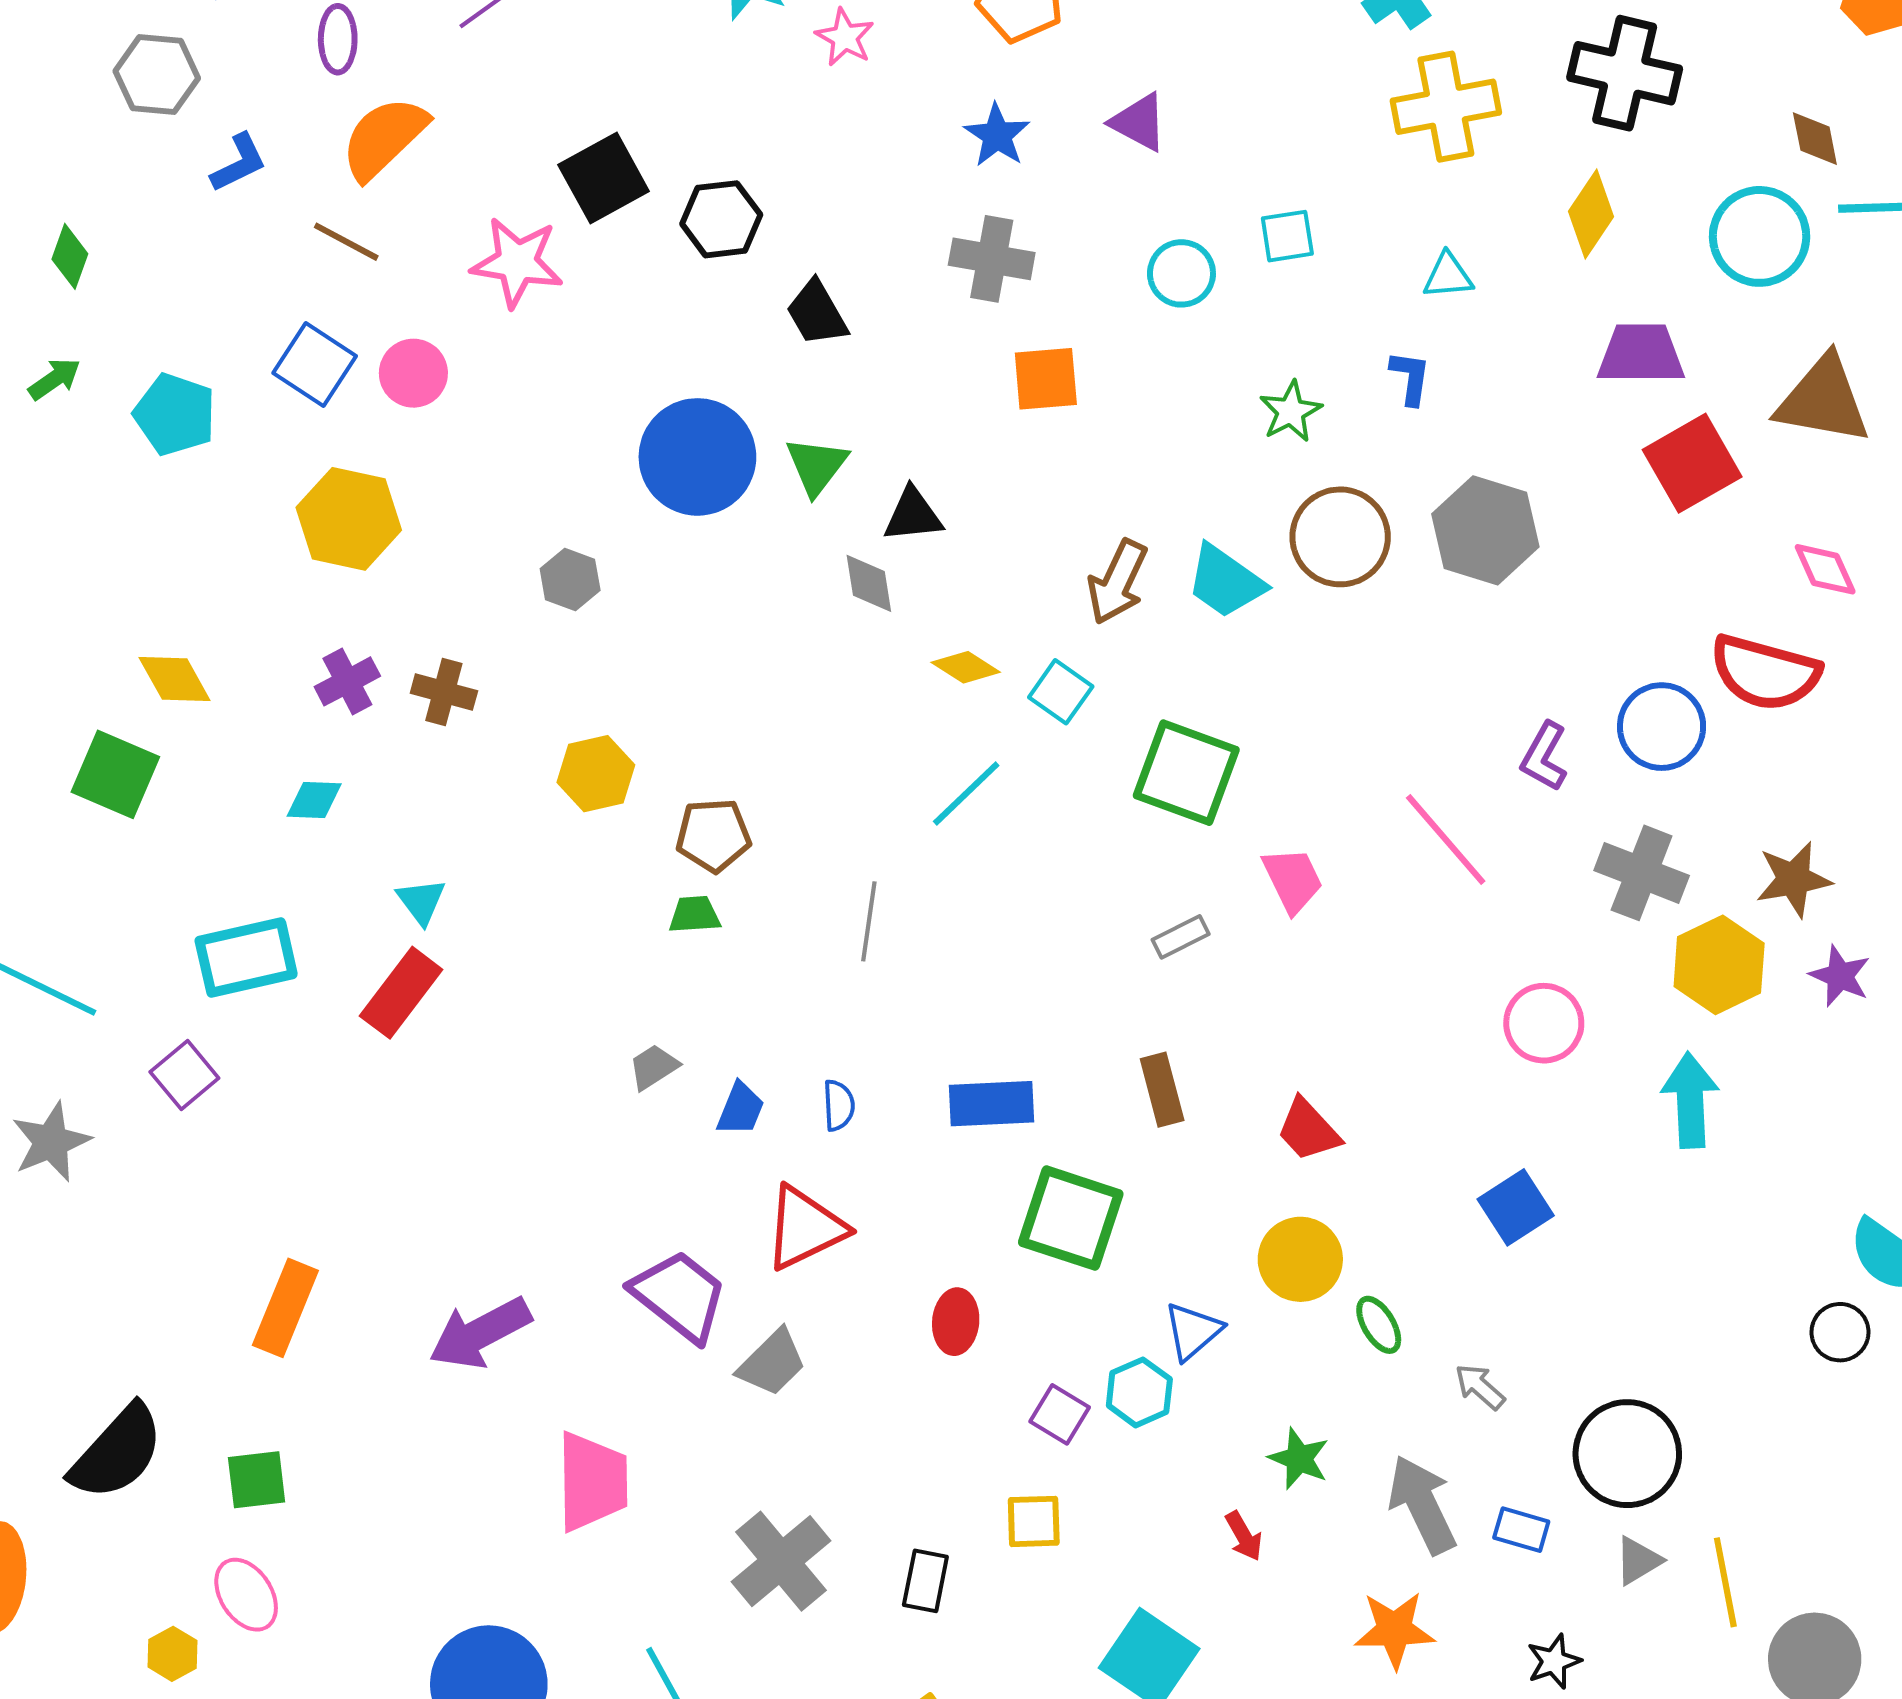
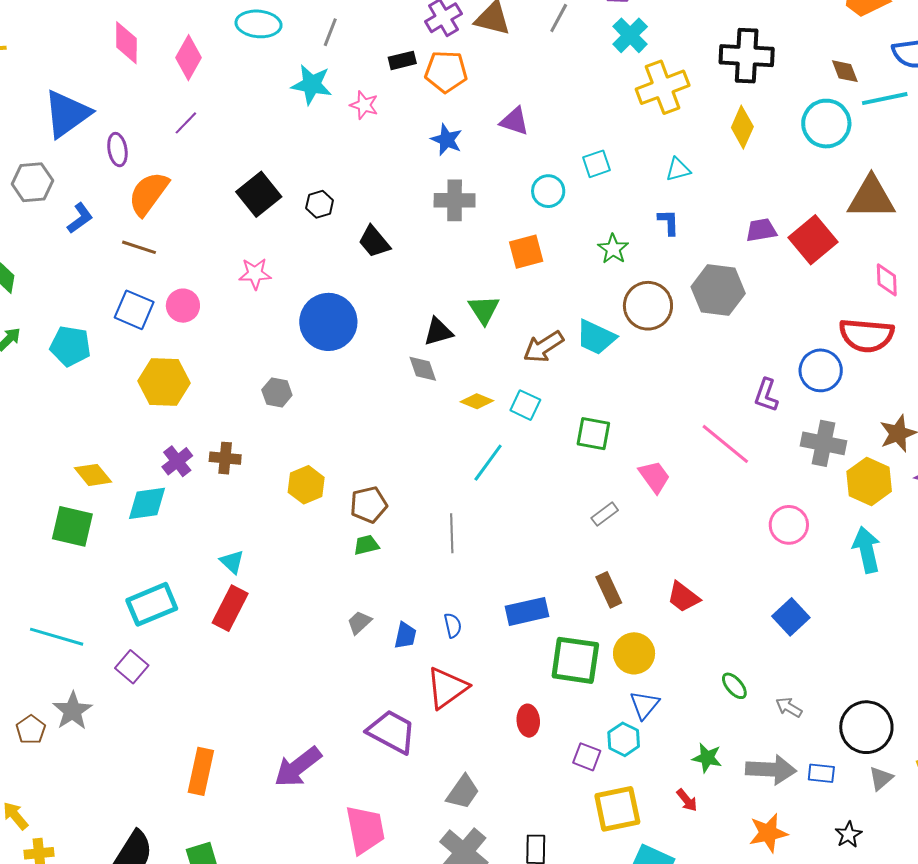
black hexagon: (721, 219) -> (320, 204), size x0.7
pink star: (517, 262) -> (255, 274), moved, size x0.7
purple trapezoid: (1641, 354) -> (761, 230), moved, size x0.7
orange square: (1046, 379) -> (526, 252), moved
green triangle: (817, 466) -> (484, 310), moved
pink diamond: (1825, 569) -> (887, 280), turned 32
brown arrow: (1117, 582) -> (543, 347), turned 42
green square: (1186, 773) -> (593, 434), size x0.7
cyan diamond: (314, 800) -> (147, 503), moved, size x1.5
yellow circle: (1300, 1259) -> (634, 653), moved
gray trapezoid: (772, 1363) -> (463, 792), moved
gray arrow: (1422, 1505) -> (771, 770), turned 129
yellow square: (1034, 1521) -> (617, 809), moved, size x1.6

